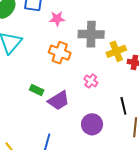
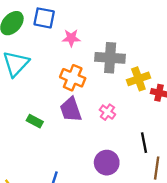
green rectangle: (37, 90) -> (35, 121), moved
purple trapezoid: (59, 101) -> (71, 110), moved, turned 100

